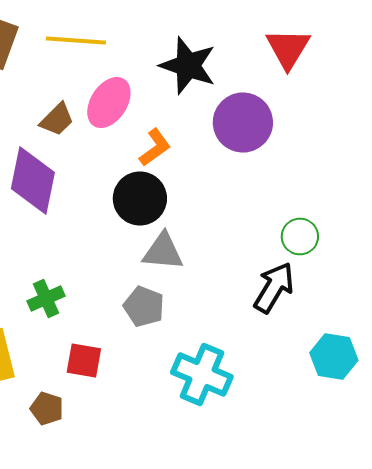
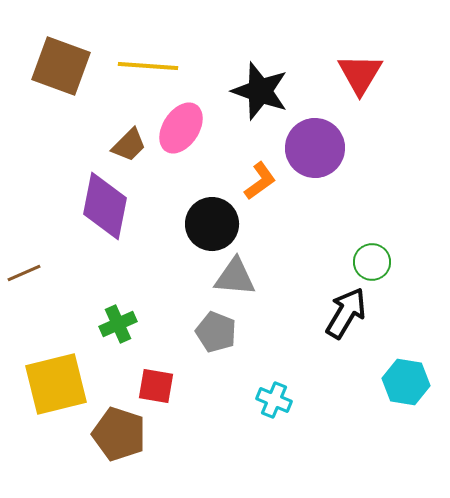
orange L-shape: (155, 148) -> (260, 181), moved
cyan cross: (202, 374) -> (274, 400), size x0.6
brown pentagon: (47, 408) -> (119, 434), size x1.6

